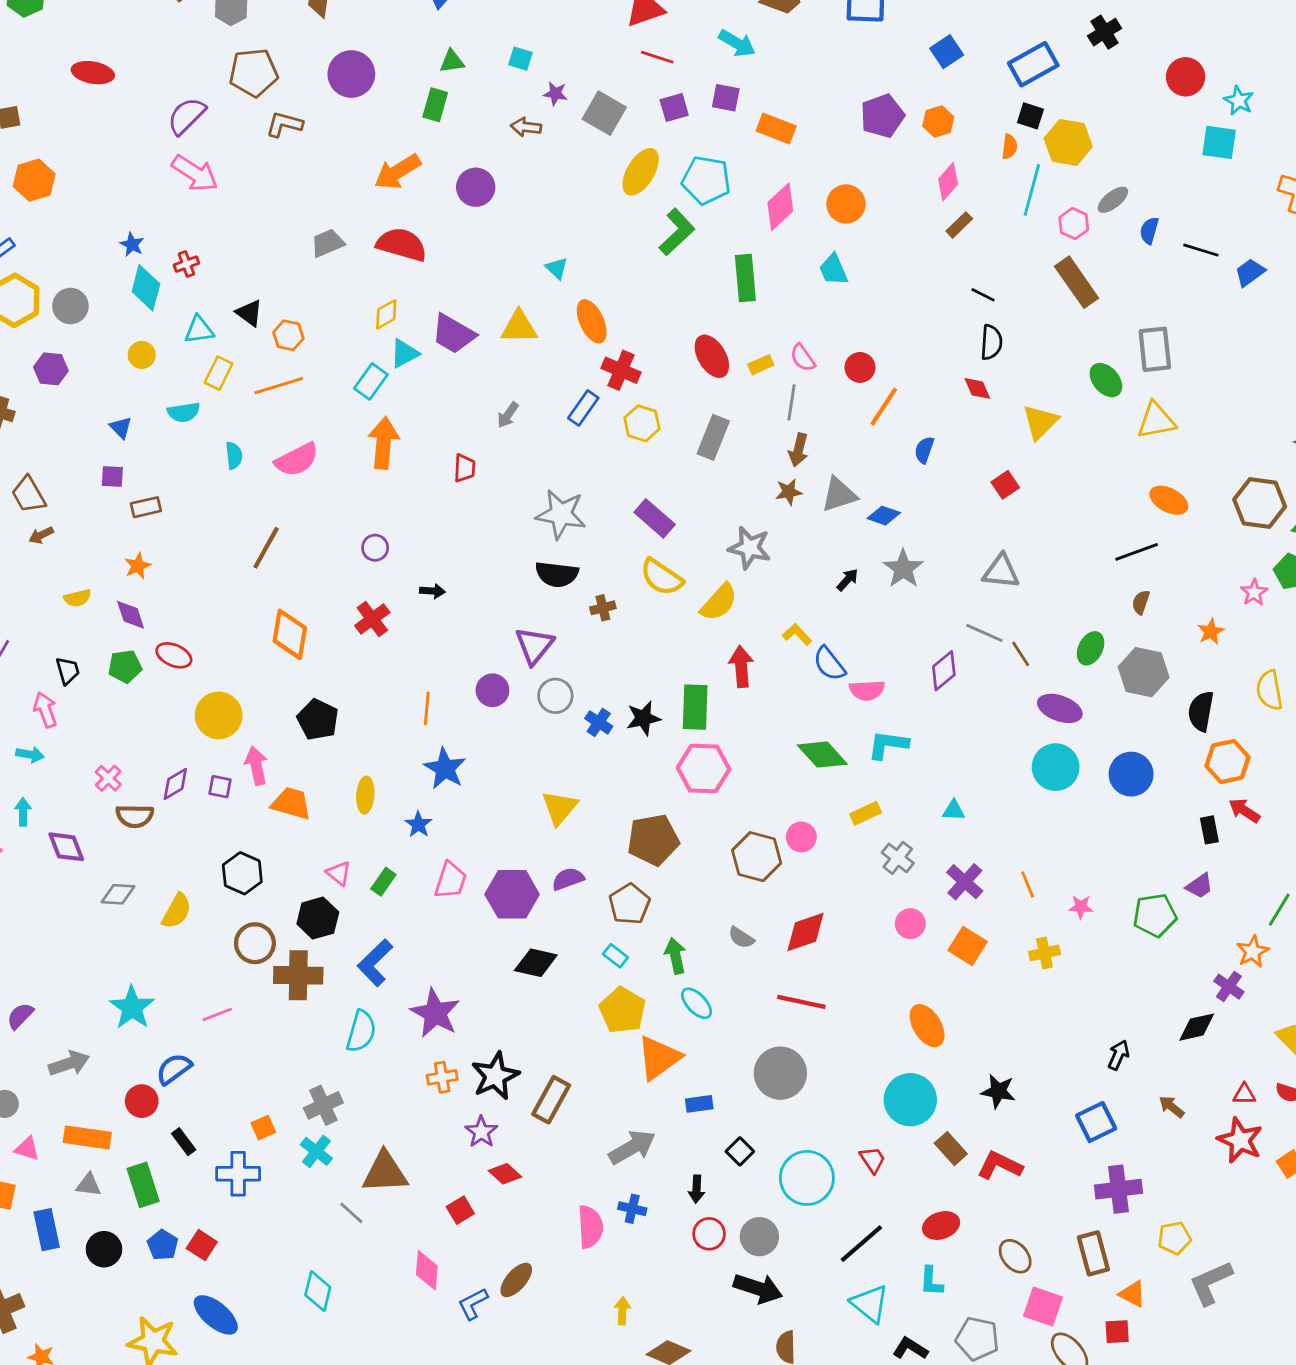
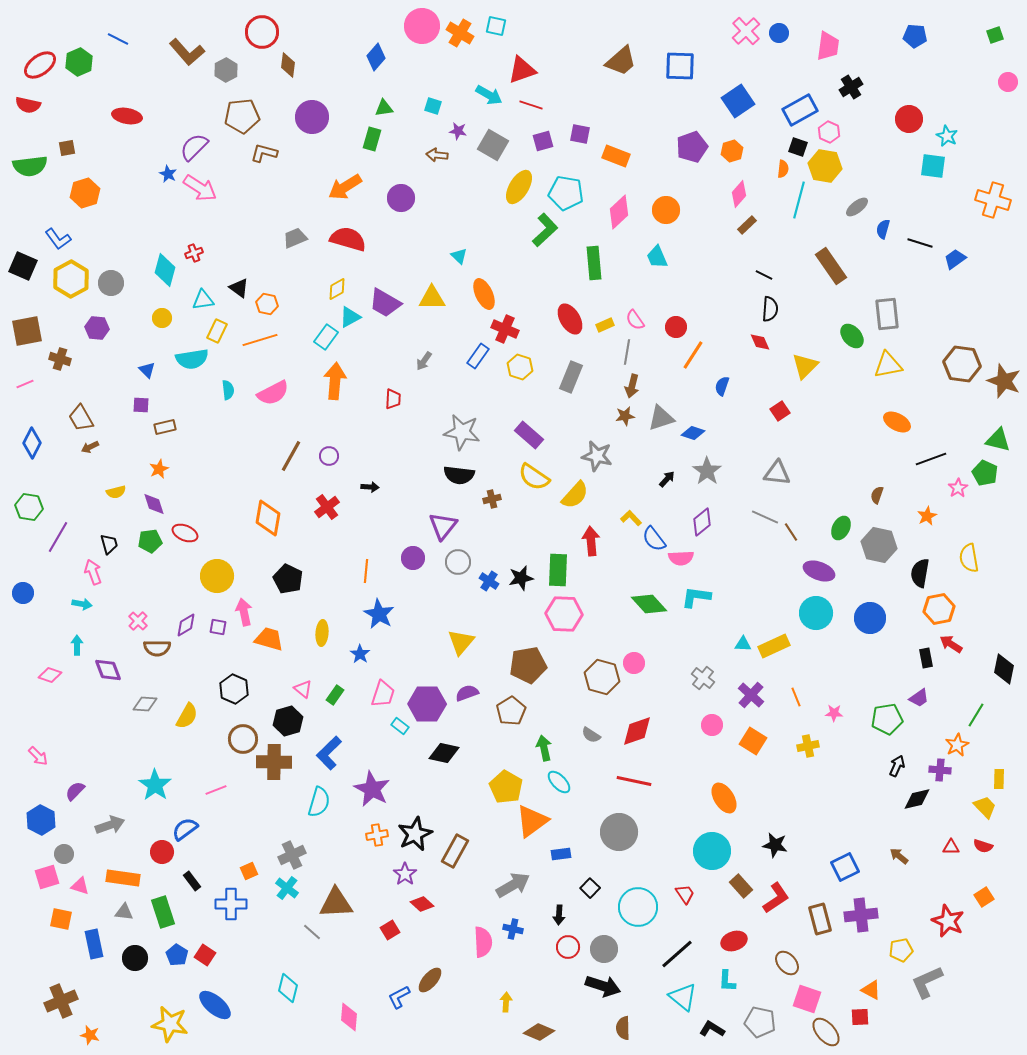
cyan arrow: (737, 43) -> (489, 95), moved
blue square: (947, 52) -> (738, 101), size x1.4
pink hexagon: (1074, 224) -> (829, 132), moved
blue star: (132, 244) -> (168, 174), moved
cyan semicircle: (184, 412) -> (192, 359), size x1.4
brown hexagon: (1260, 503) -> (962, 364), moved
brown line: (266, 548) -> (291, 456), moved
black line: (1137, 552) -> (931, 459), moved
purple diamond: (944, 671) -> (702, 522), moved
yellow rectangle: (866, 813) -> (774, 646), moved, size x1.4
cyan rectangle: (615, 956) -> (400, 726), moved
purple cross: (1229, 987) -> (940, 770), turned -30
black arrow: (1119, 1055) -> (897, 766), moved
red star: (1240, 1140) -> (948, 921), moved
red L-shape: (1000, 1165) -> (776, 898), turned 120
brown rectangle: (1093, 1253) -> (820, 919), moved
pink diamond: (427, 1270) -> (349, 1017), moved

